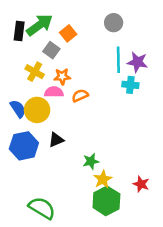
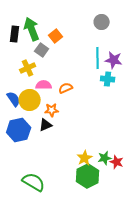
gray circle: (114, 23) -> (102, 22), moved
green arrow: (39, 25) -> (32, 29), turned -75
yellow cross: (35, 72) -> (28, 68), turned 35
orange star: (62, 76) -> (52, 110), moved
green star: (91, 161) -> (105, 158), moved

